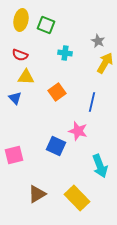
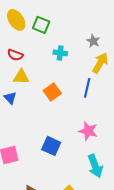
yellow ellipse: (21, 20) -> (16, 20), turned -45
blue line: (92, 102) -> (87, 88), moved
pink star: (78, 131) -> (88, 131), moved

